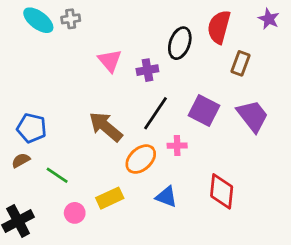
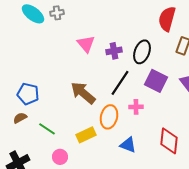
black ellipse: (180, 43) -> (142, 52), moved
orange ellipse: (141, 159) -> (109, 117), turned -35
yellow rectangle: (110, 198) -> (86, 135), moved

